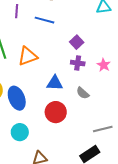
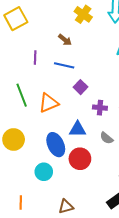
purple square: (77, 42) -> (81, 87), moved
blue ellipse: (17, 98) -> (56, 145), moved
cyan circle: (20, 132) -> (44, 172), moved

